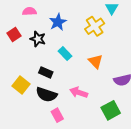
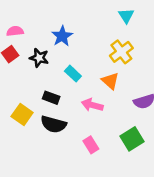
pink semicircle: (29, 11) -> (15, 31), moved
yellow cross: (95, 26) -> (121, 52), moved
pink arrow: (79, 92) -> (92, 105), moved
pink rectangle: (57, 115) -> (91, 145), moved

